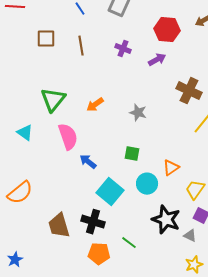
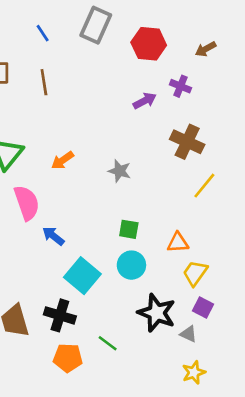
red hexagon: (167, 30) -> (149, 44), moved
purple cross: (123, 49) -> (180, 86), moved
green square: (132, 154) -> (129, 229), moved
orange triangle: (171, 168) -> (178, 243), moved, turned 30

